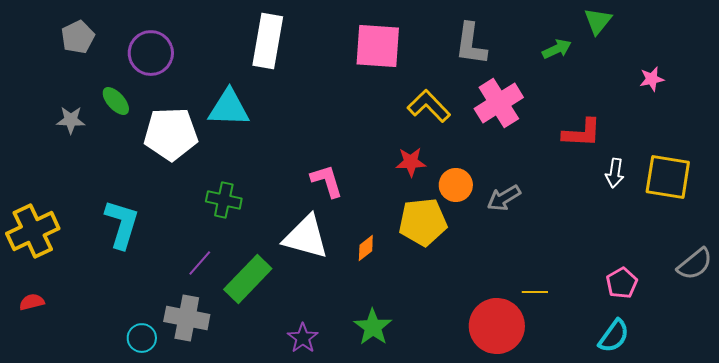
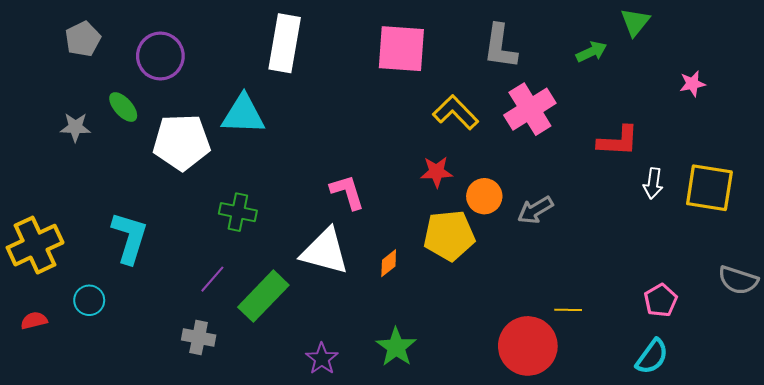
gray semicircle: (695, 264) -> (738, 280), turned 57
gray cross: (187, 318) -> (199, 337), size x0.7
cyan circle: (142, 338) -> (89, 300), moved

